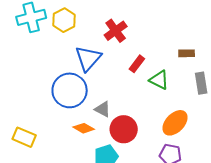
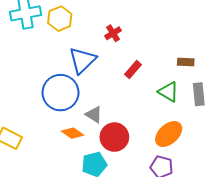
red cross: (116, 31) -> (113, 33), size x0.7
green triangle: (159, 80) -> (168, 92), moved

